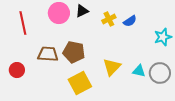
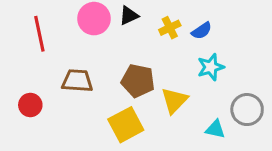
cyan star: (163, 37) -> (211, 67), moved
brown pentagon: (74, 52) -> (138, 81), moved
cyan triangle: (139, 71) -> (215, 129), moved

